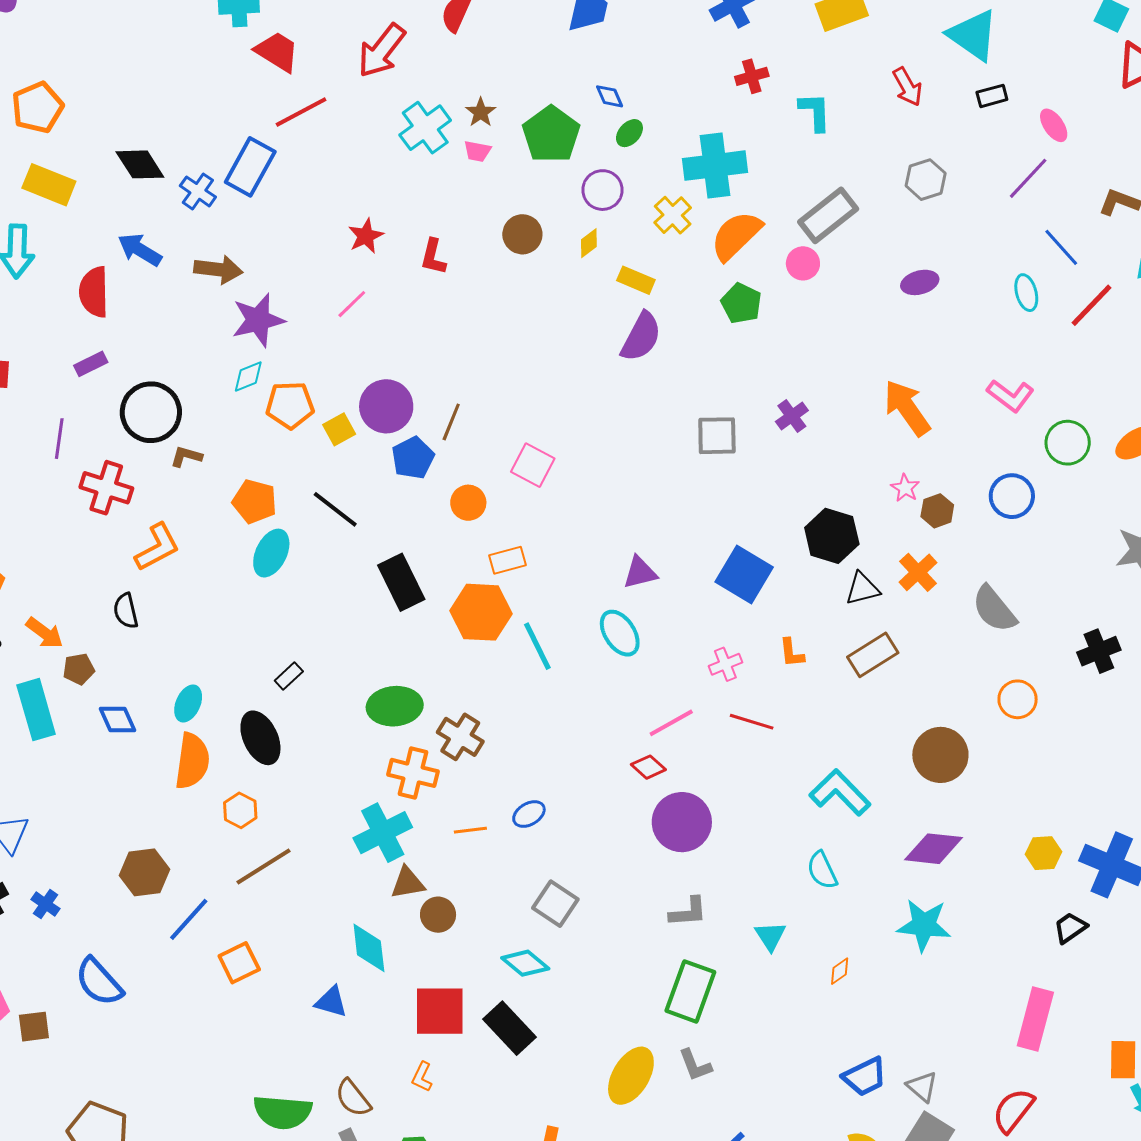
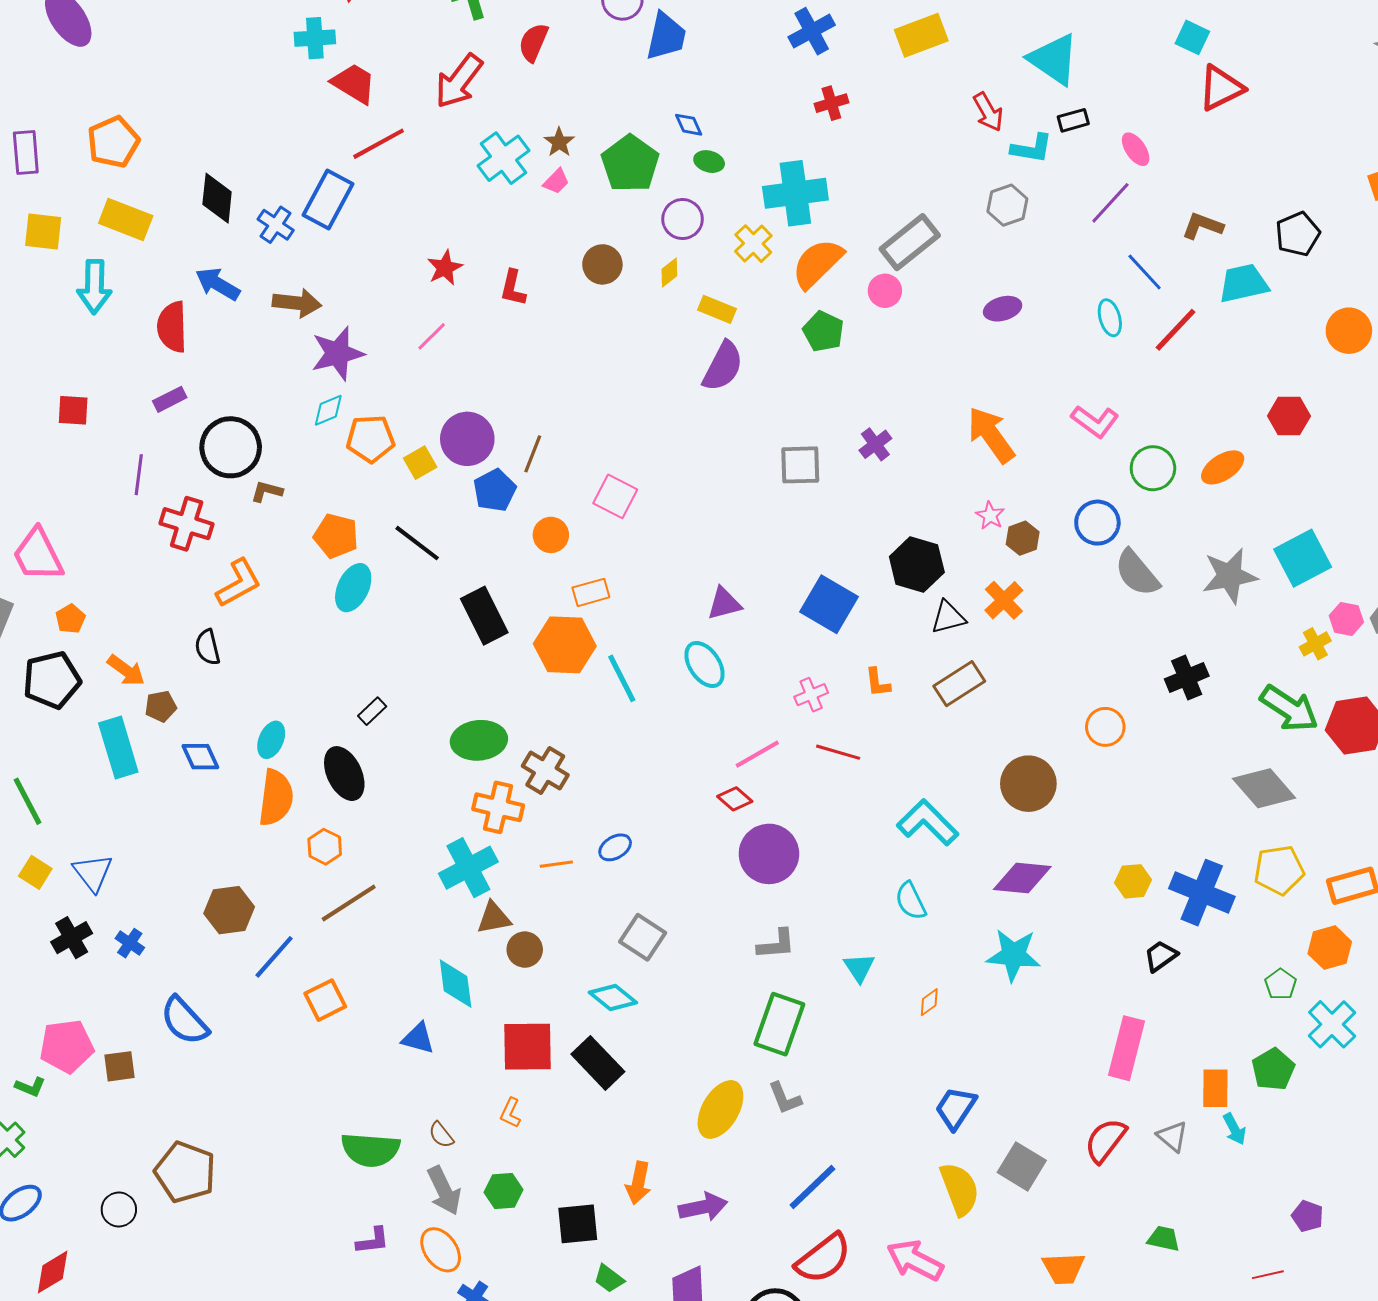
cyan L-shape: (815, 112) -> (1032, 148), moved, turned 102
green ellipse: (629, 133) -> (709, 162), turned 64
pink trapezoid: (477, 151) -> (556, 181), turned -56
black diamond: (140, 164) -> (217, 198), turned 39
gray semicircle: (994, 609) -> (1137, 573), moved
blue trapezoid: (865, 1077) -> (956, 1108), turned 150
gray triangle: (922, 1087) -> (1172, 1136), moved
brown semicircle: (353, 1098) -> (441, 1135), size x0.7

